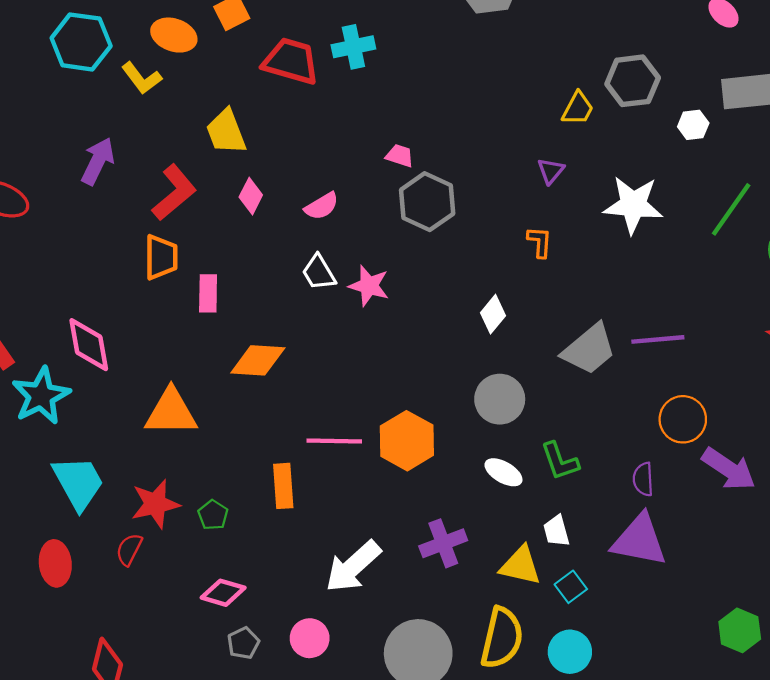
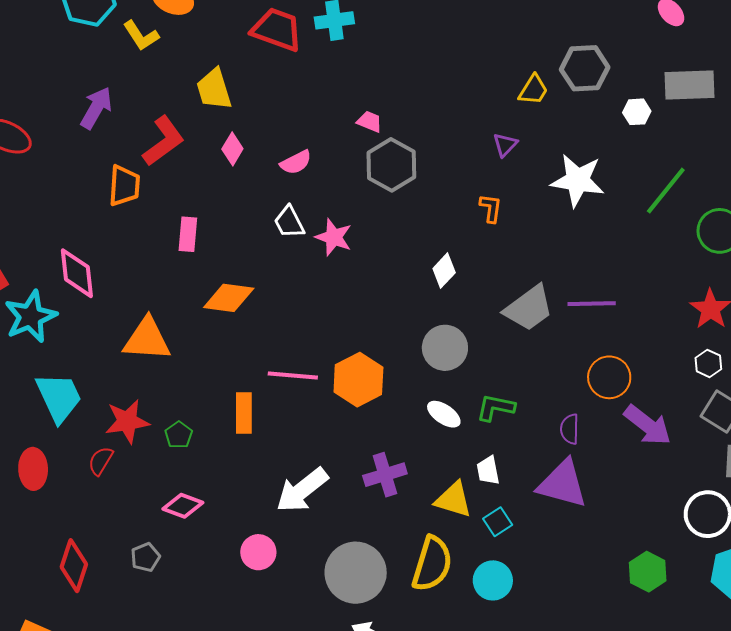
orange trapezoid: (161, 257) -> (124, 186), moved
green L-shape: (560, 461) -> (495, 408), turned 117
gray pentagon: (243, 643) -> (145, 557), moved

